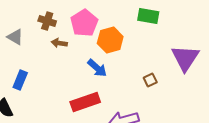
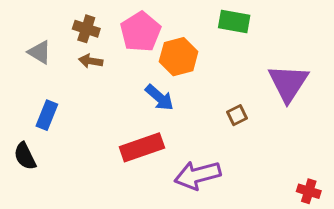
brown arrow: (59, 43) -> (91, 61), moved

